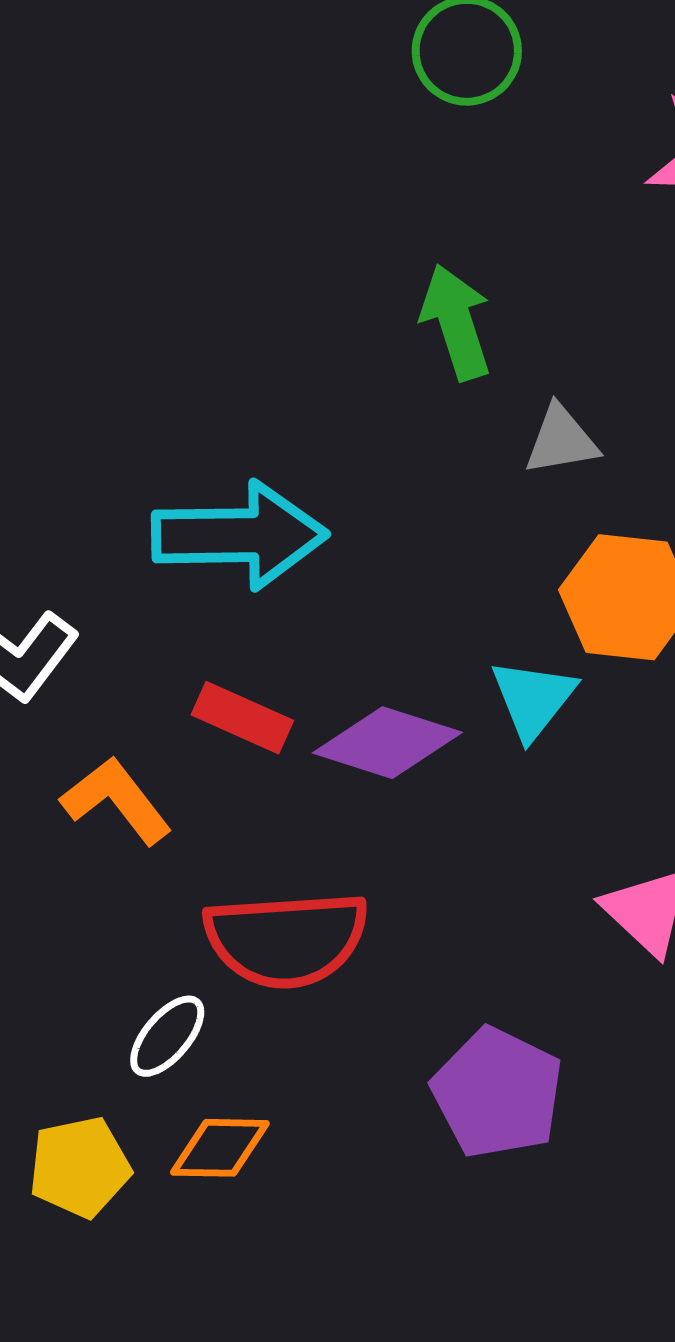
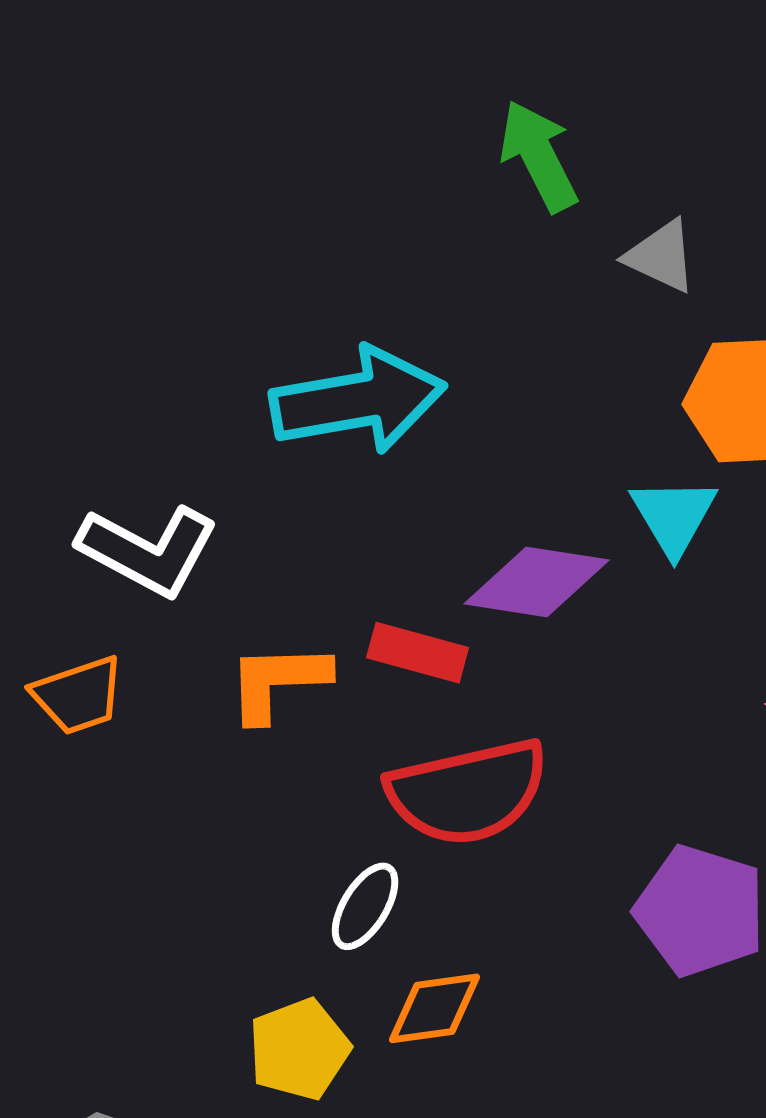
gray triangle: (561, 440) -> (661, 256), turned 44
red rectangle: (242, 718) -> (418, 653), moved
orange L-shape: (116, 800) -> (278, 682), turned -45

